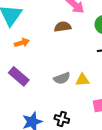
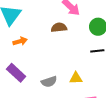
gray semicircle: (62, 78) -> (49, 82), moved

